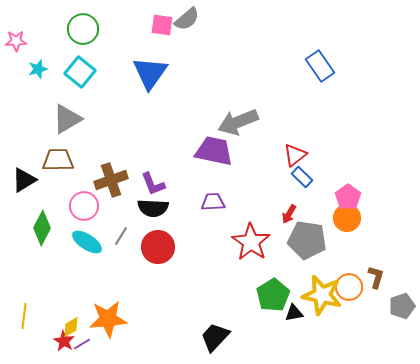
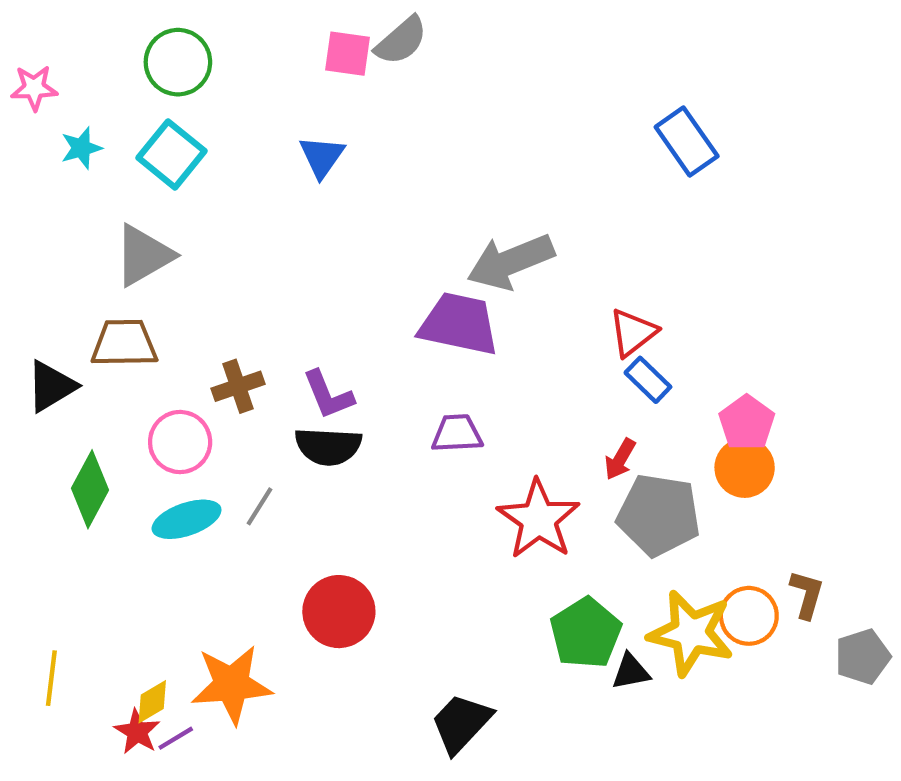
blue triangle: (150, 73) -> (322, 157), size x0.6
brown cross: (111, 180) -> (238, 386), size x0.7
cyan ellipse: (87, 242) -> (187, 519), turned -52
red circle: (158, 247) -> (339, 612), moved

